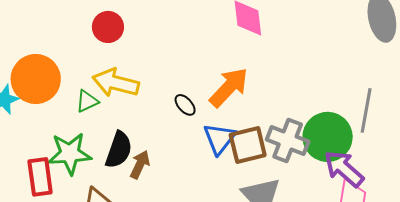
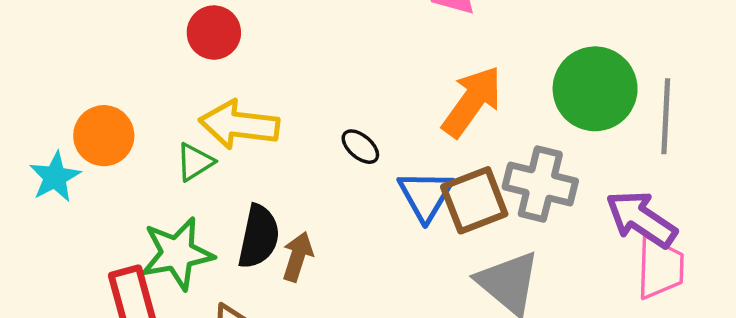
orange circle: (36, 79) -> (104, 136), size x0.7
orange arrow: (229, 87) -> (472, 101), moved
green circle: (328, 137) -> (595, 89), moved

